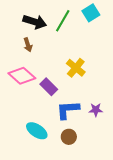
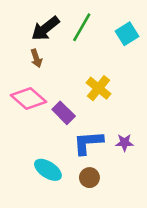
cyan square: (91, 13) -> (127, 34), moved
black arrow: (35, 22) -> (45, 29), turned 125

